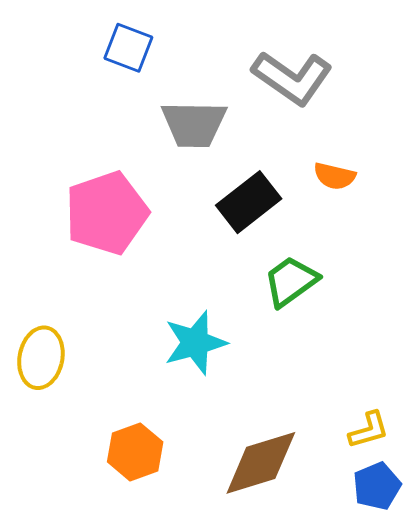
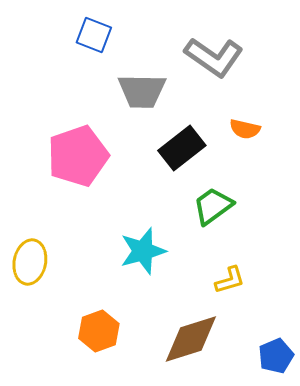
yellow L-shape: (369, 430) -> (230, 280), moved

